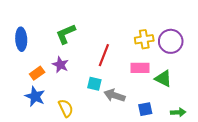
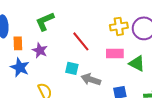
red line: (104, 55) -> (81, 41), turned -60
orange rectangle: (37, 73) -> (18, 43), moved, turned -56
blue star: (35, 96) -> (20, 67), moved

